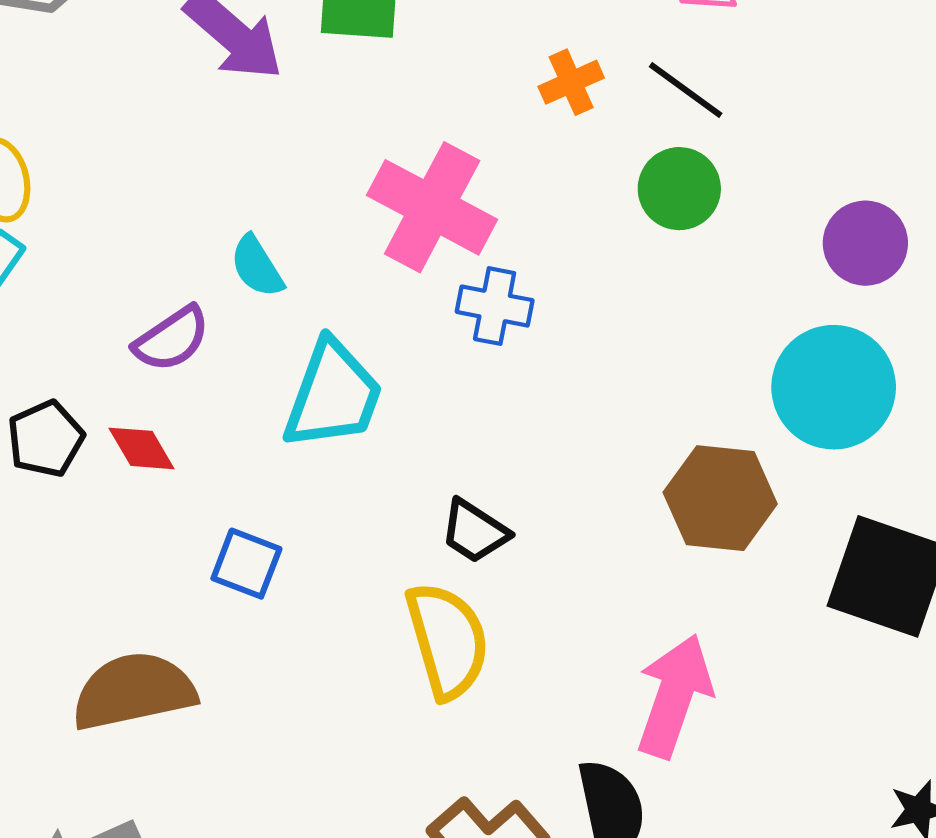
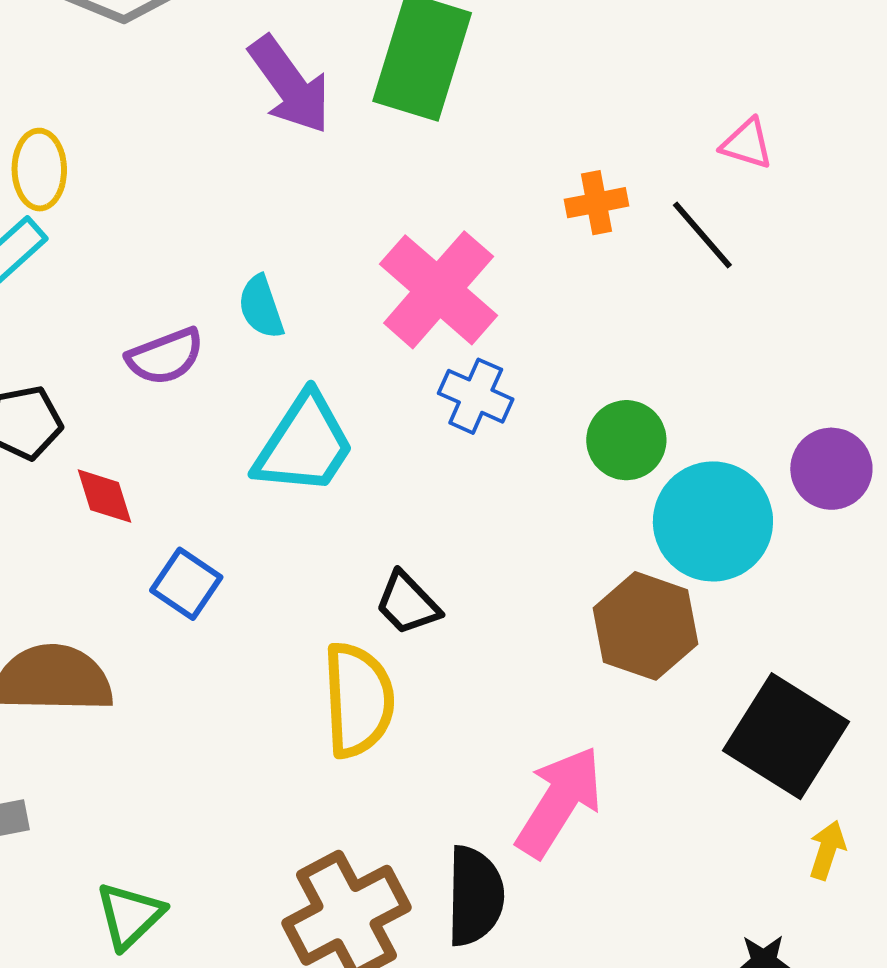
green circle: (679, 189) -> (626, 440), moved
purple circle: (865, 243) -> (831, 469), moved
cyan circle: (834, 387) -> (713, 521), moved
red diamond: (142, 448) -> (104, 496), moved

